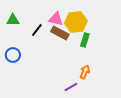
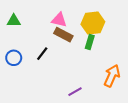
yellow hexagon: (76, 22) -> (93, 23), moved
black line: (37, 30) -> (42, 54), moved
orange arrow: (85, 72) -> (112, 76), moved, size x1.5

